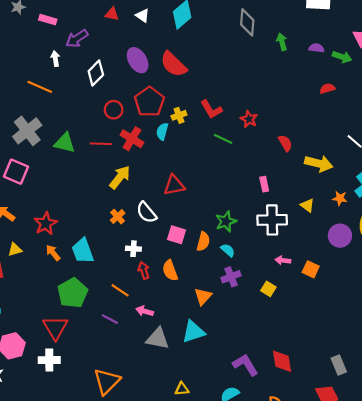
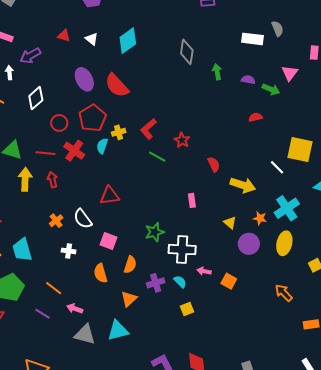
white diamond: (96, 73) -> (36, 98), moved
red L-shape: (211, 109) -> (148, 129), turned 75
yellow arrow: (120, 177) -> (25, 179), moved, turned -40
white cross: (272, 220) -> (182, 250), moved
purple circle: (340, 236) -> (249, 244), moved
orange semicircle: (203, 241) -> (130, 265), moved
cyan semicircle: (228, 250) -> (180, 282), moved
red arrow: (144, 270) -> (52, 180), moved
yellow square: (268, 289) -> (187, 309), moved, turned 32

